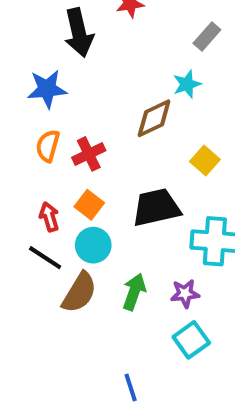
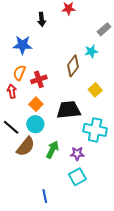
black arrow: (79, 33) -> (42, 19), size x0.6
brown diamond: (154, 118) -> (73, 66), turned -35
red arrow: (49, 217) -> (12, 91), moved

